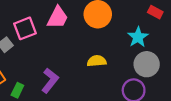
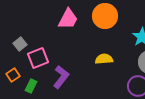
pink square: (25, 28) -> (38, 58), moved

